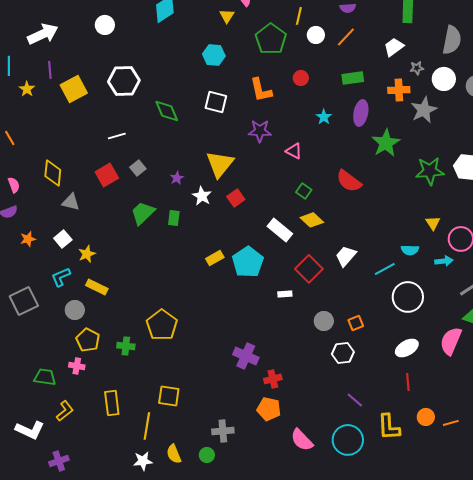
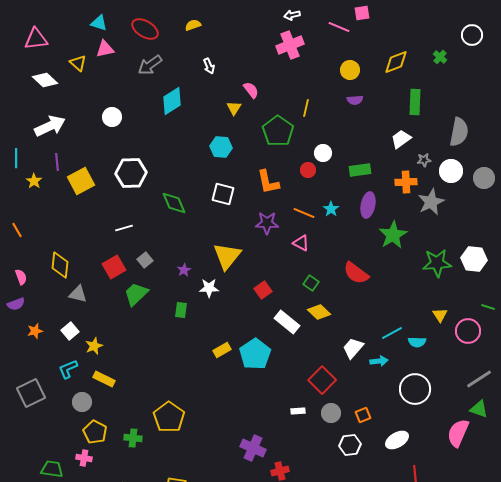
white circle: (316, 35) -> (323, 153), moved
orange line: (346, 37) -> (304, 213), moved, turned 70
white star: (202, 196) -> (209, 288), turned -30
red square: (236, 198) -> (263, 290), moved
green trapezoid: (143, 213) -> (136, 294), moved
cyan arrow: (444, 261) -> (379, 361), moved
red square: (309, 269) -> (322, 380), moved
cyan line: (385, 269) -> (392, 333), moved
white rectangle: (285, 294) -> (298, 411), moved
white ellipse: (407, 348) -> (397, 440), moved

